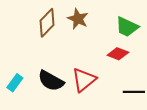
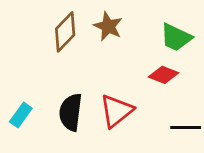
black semicircle: (51, 81) -> (71, 112), turned 68

